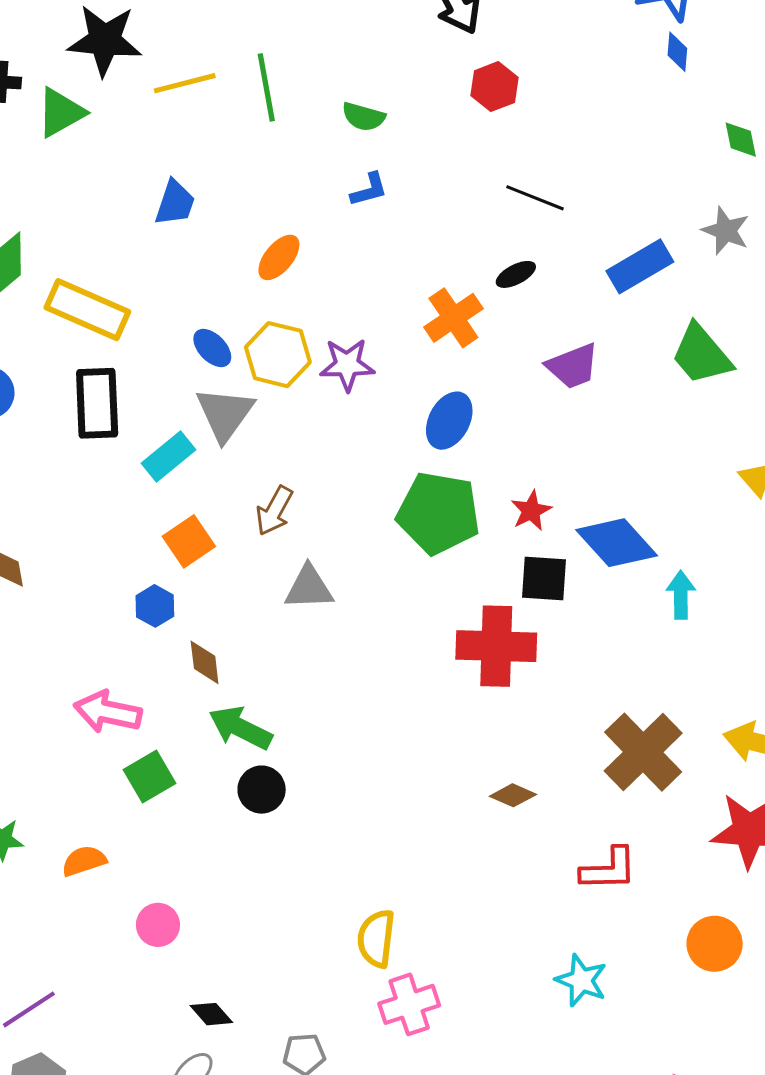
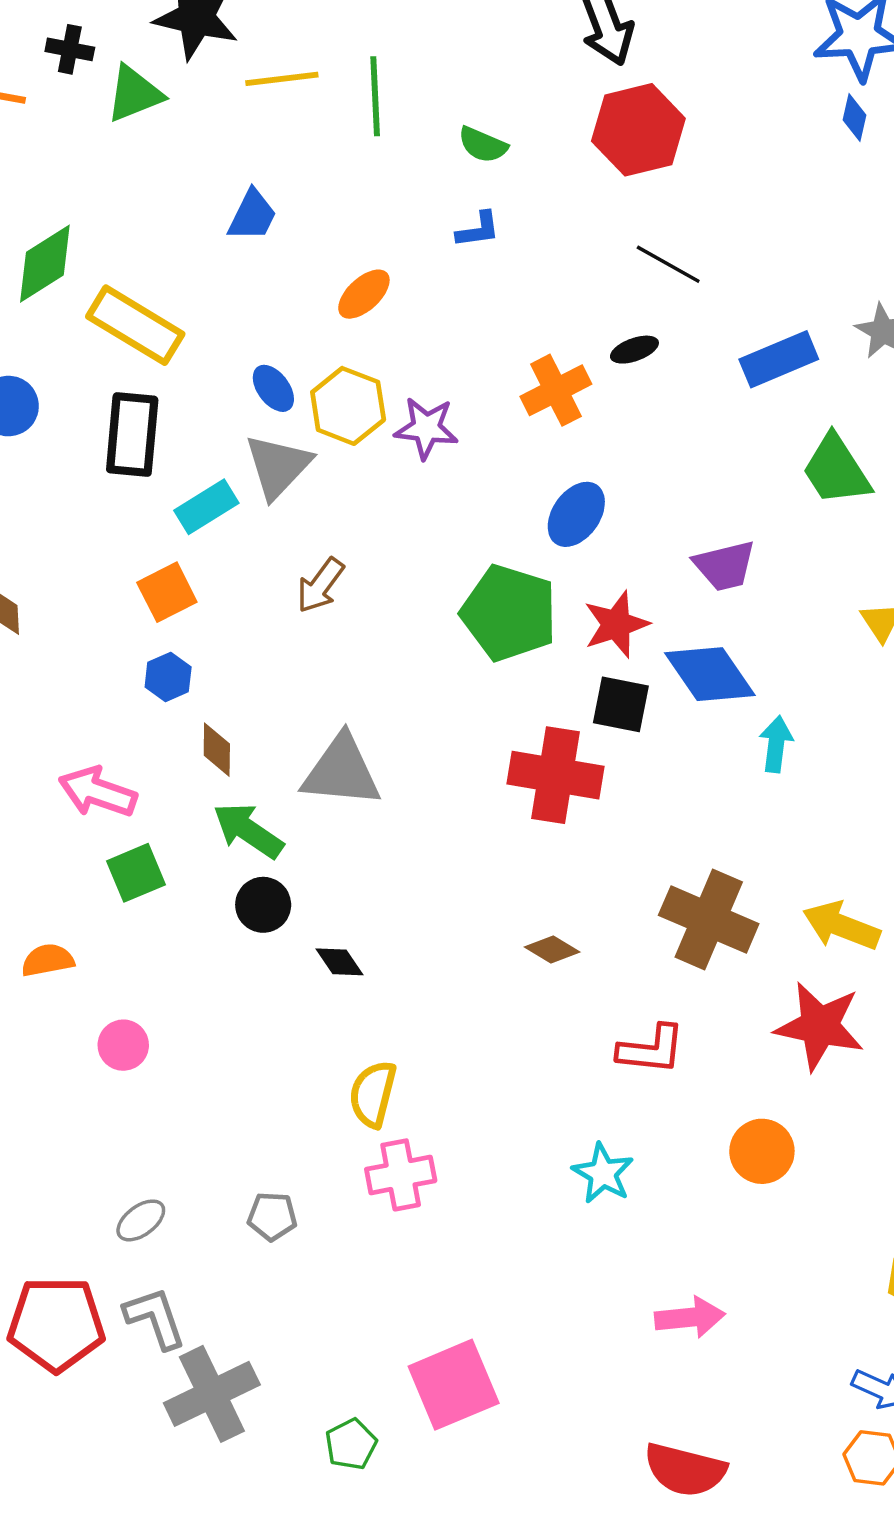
red hexagon: (494, 87) -> (638, 130), size x1.6
purple trapezoid: (573, 366) -> (725, 566), moved
blue ellipse: (449, 421) -> (576, 514), moved
red star: (531, 511) -> (616, 624), size x1.4
orange square: (189, 541) -> (167, 592), moved
gray triangle: (309, 588) -> (342, 771), moved, size x1.4
brown cross: (643, 752) -> (709, 919), turned -30
black diamond: (211, 1014) -> (340, 962), moved

